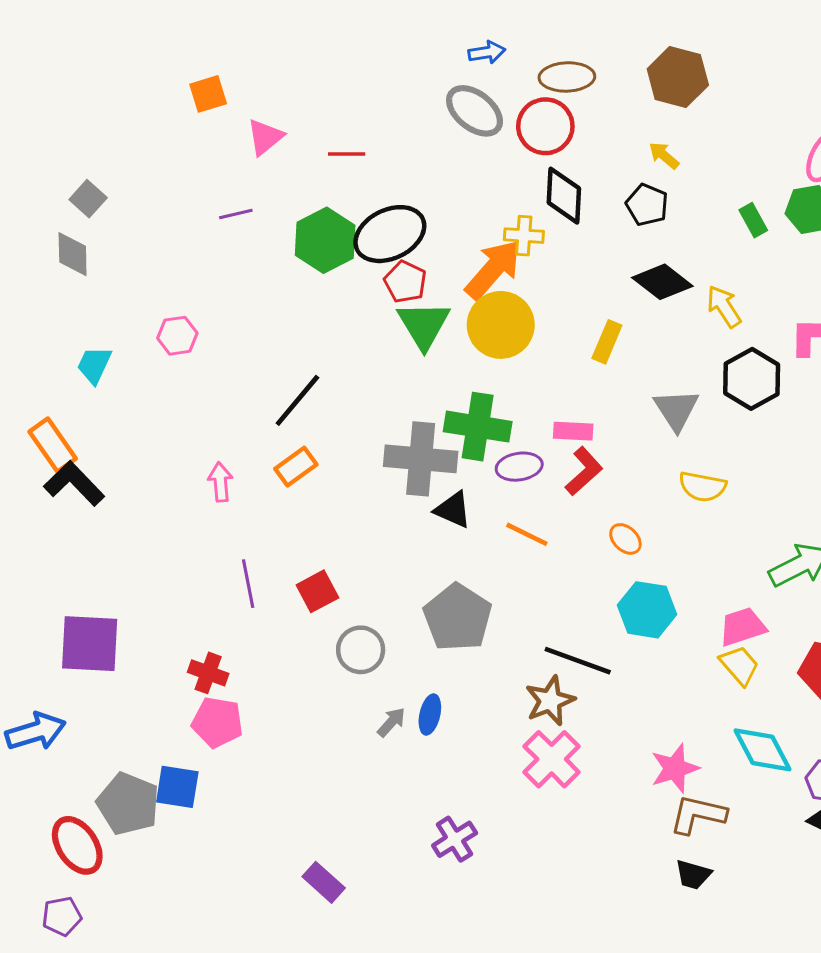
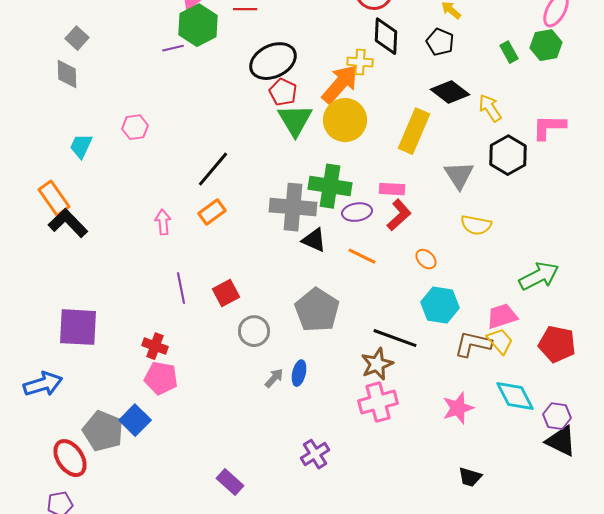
green hexagon: (325, 240) -> (198, 25), moved
yellow rectangle: (607, 342) -> (414, 131), size x1.6
pink cross: (552, 759) -> (378, 402), turned 30
blue square: (177, 787) -> (135, 420), turned 36
brown L-shape: (698, 815) -> (473, 344), moved

